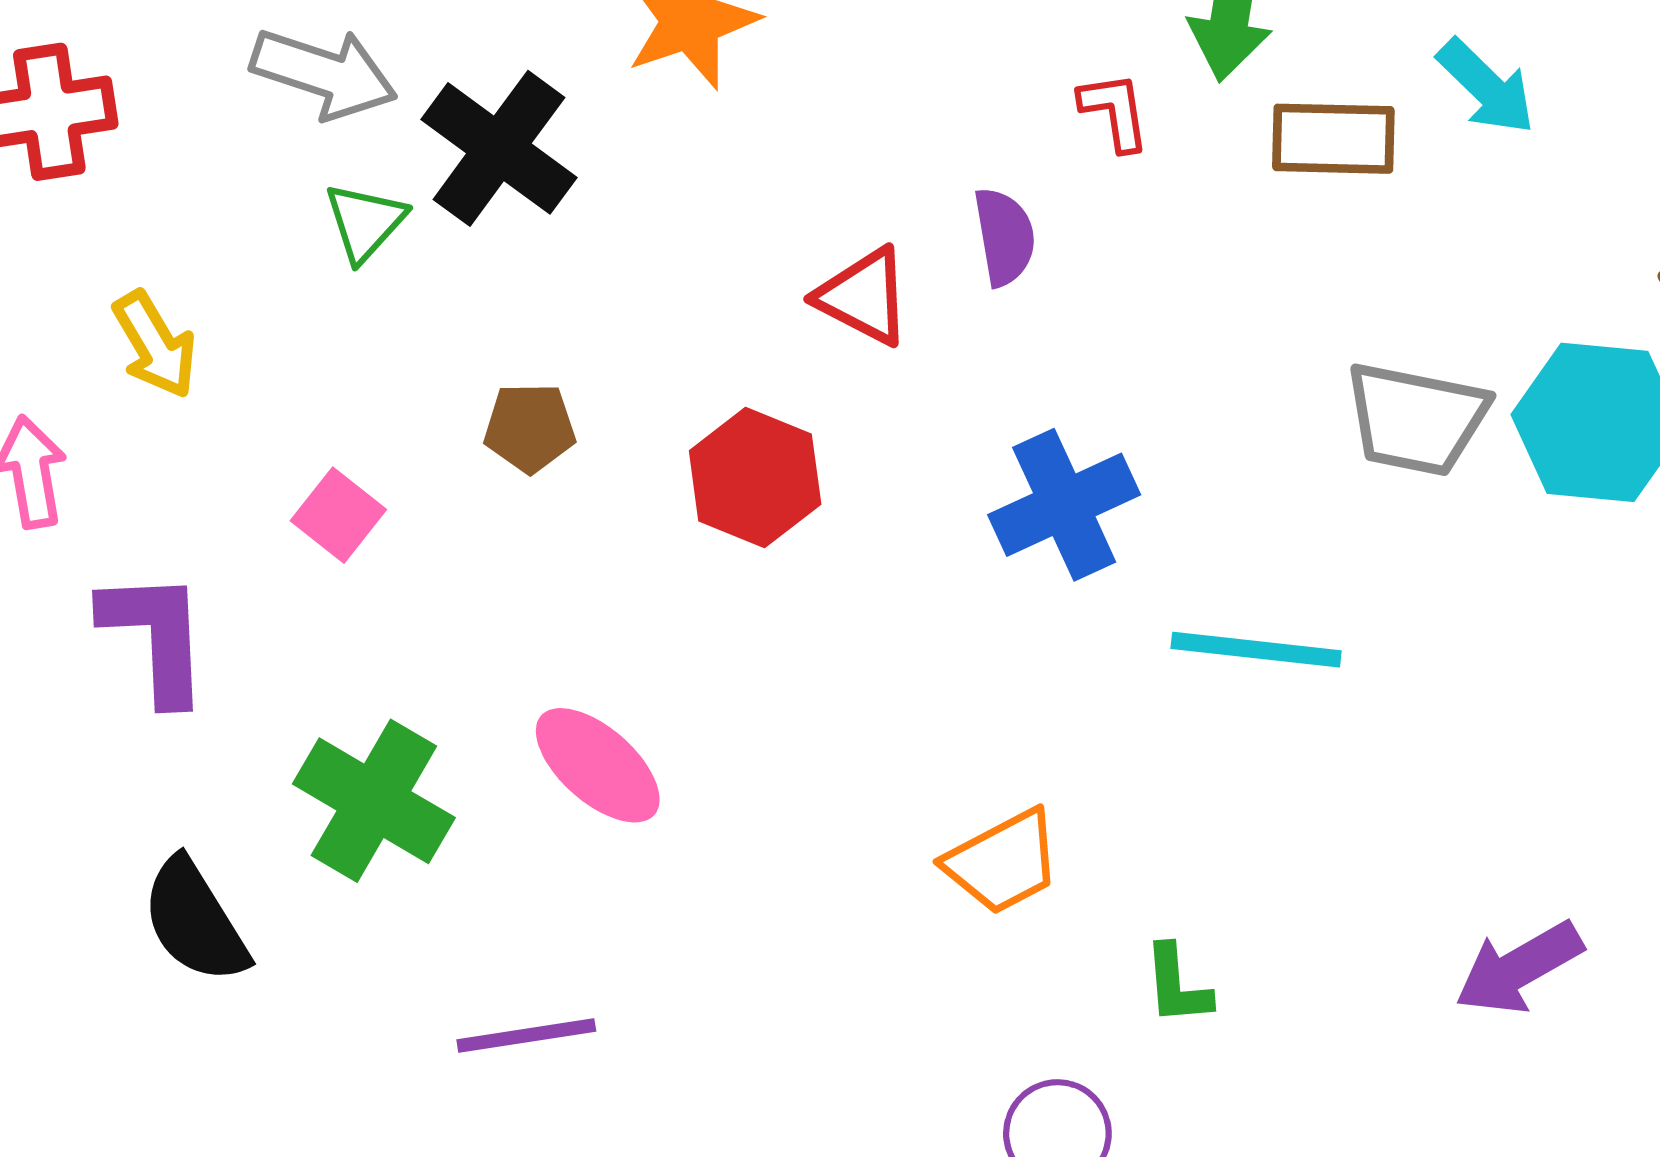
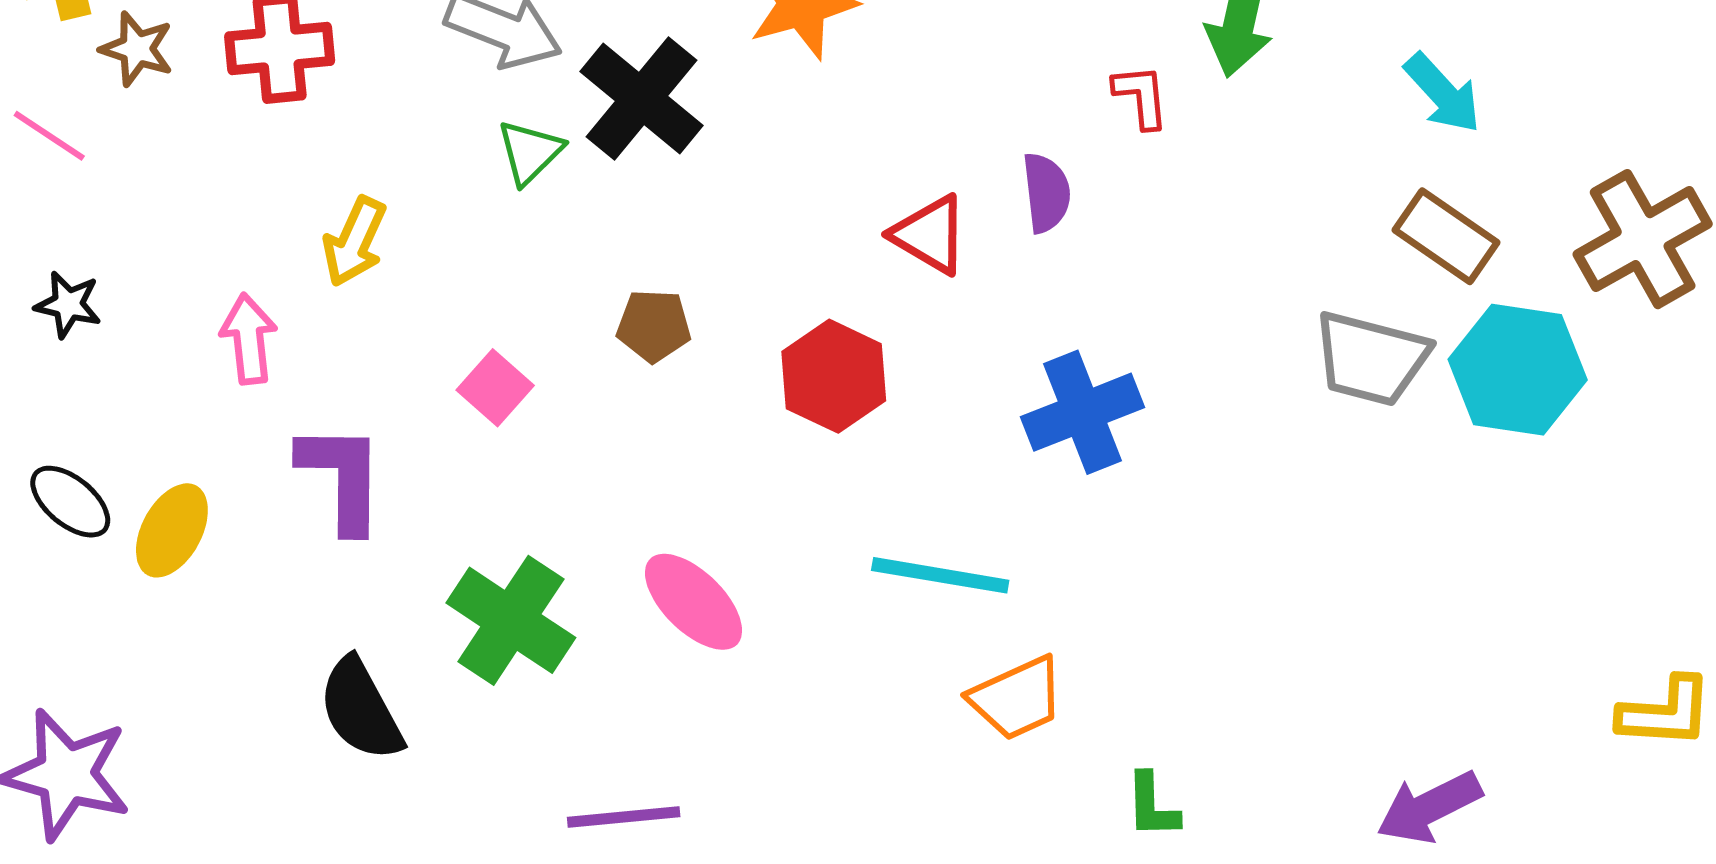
brown rectangle: (1333, 139) -> (1446, 236), moved, turned 30
yellow arrow: (155, 345) -> (354, 242), turned 52
cyan line: (1256, 650) -> (940, 575), moved

